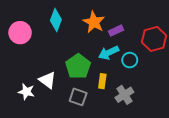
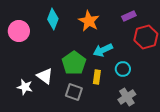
purple rectangle: (116, 31) -> (129, 16), moved
cyan circle: (130, 60) -> (123, 69), moved
gray cross: (124, 95) -> (127, 97), moved

